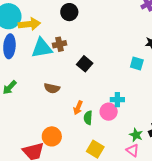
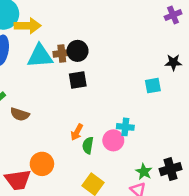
black circle: (69, 12) -> (78, 51), moved
cyan square: (137, 63) -> (153, 86), turned -32
black square: (85, 64) -> (78, 80), moved, turned 35
brown semicircle: (52, 88) -> (20, 114), moved

